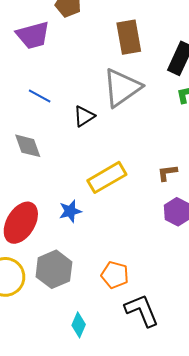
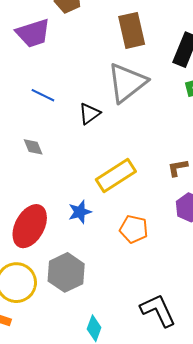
gray diamond: (28, 146) -> (33, 147), size x0.7
orange pentagon: (115, 275) -> (134, 229), moved

